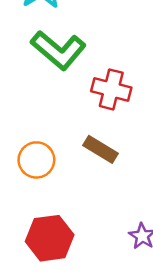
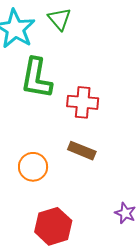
green L-shape: (58, 50) -> (36, 78), turned 69

